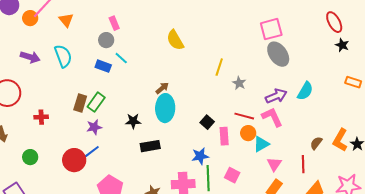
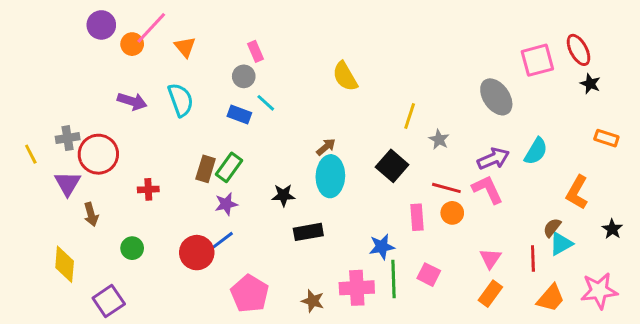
pink square: (271, 29) -> (537, 60), moved
black square: (207, 122) -> (392, 166), moved, size x1.5
orange L-shape: (340, 140) -> (577, 192), moved
cyan triangle: (261, 144) -> (561, 244), moved

